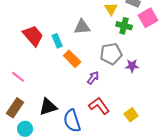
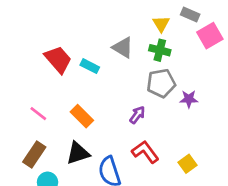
green cross: (124, 26) -> (160, 50), moved
gray triangle: (82, 27) -> (123, 48), turned 36
cyan rectangle: (57, 41) -> (90, 66), turned -40
orange rectangle: (72, 59) -> (82, 116), moved

